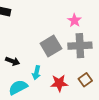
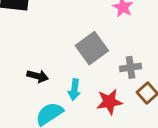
gray cross: (80, 46) -> (131, 67), moved, size x0.6

